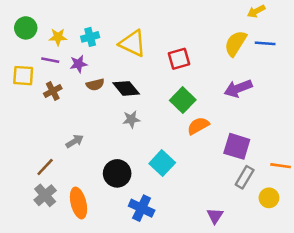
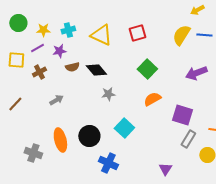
red square: (179, 59) -> (137, 33), moved
purple line: (50, 60) -> (37, 48), turned -40
purple arrow: (238, 88) -> (196, 73), moved
green square: (183, 100) -> (147, 69), moved
gray star: (131, 119) -> (108, 94), moved
gray arrow: (75, 141) -> (56, 100), moved
brown line: (45, 167) -> (15, 104), moved
gray cross: (45, 195) -> (33, 153), turned -30
orange ellipse: (79, 203) -> (60, 140), moved

